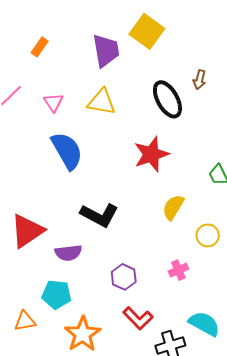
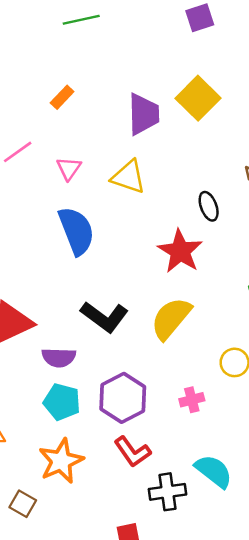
black ellipse: (167, 99) -> (209, 206), moved, size x0.6
red star: (151, 154) -> (180, 251), turned -30
yellow semicircle: (173, 207) -> (171, 318), moved, size x1.4
purple hexagon: (124, 277) -> (123, 398), size x1.5
cyan pentagon: (57, 294) -> (62, 402), moved

